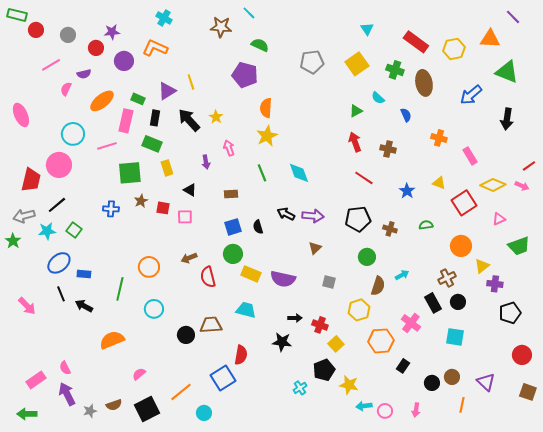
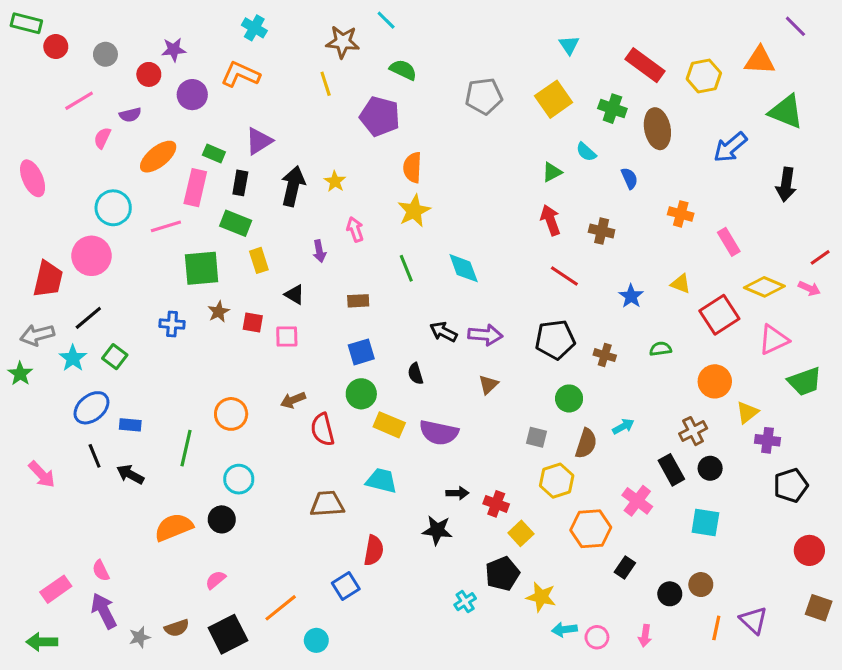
yellow line: (191, 82) -> (326, 84), moved
black arrow: (189, 120) -> (293, 186), turned 55
pink triangle: (499, 219) -> (774, 340), size x1.5
black semicircle: (258, 227) -> (416, 374), moved
cyan star: (47, 231) -> (73, 358), turned -30
gray square: (329, 282) -> (536, 437), moved
black circle: (186, 335) -> (222, 519), moved
blue square: (223, 378) -> (346, 586), size x0.7
purple triangle: (486, 382) -> (754, 620), moved

